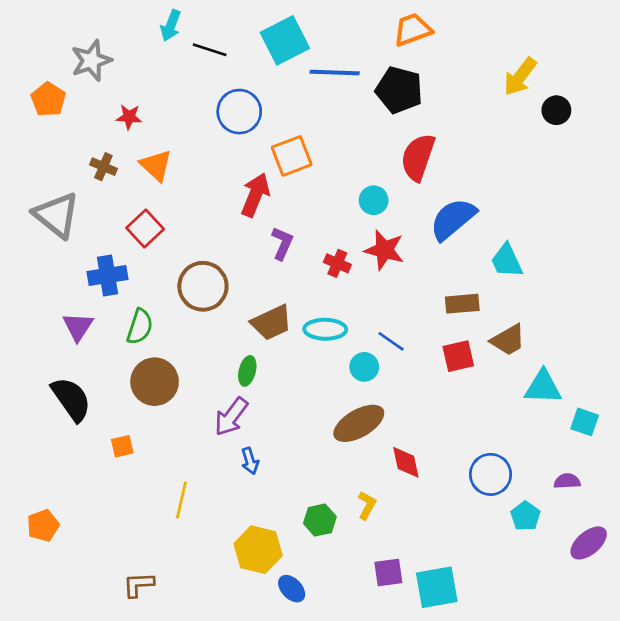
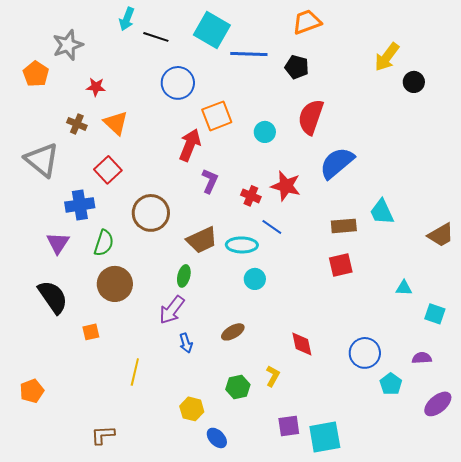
cyan square: (285, 40) -> (212, 30), turned -33
black pentagon: (399, 90) -> (297, 67), size x0.7
cyan circle: (374, 200) -> (265, 132), moved
cyan trapezoid: (507, 261) -> (382, 212), moved
brown trapezoid: (508, 340) -> (441, 235), moved
blue line: (391, 341) -> (272, 227), moved
cyan circle: (364, 367) -> (255, 279), moved
cyan triangle: (543, 387) -> (404, 288), size x0.6
brown ellipse: (359, 423) -> (233, 332), moved, size x0.6
yellow hexagon: (258, 550) -> (192, 409), size x0.7

